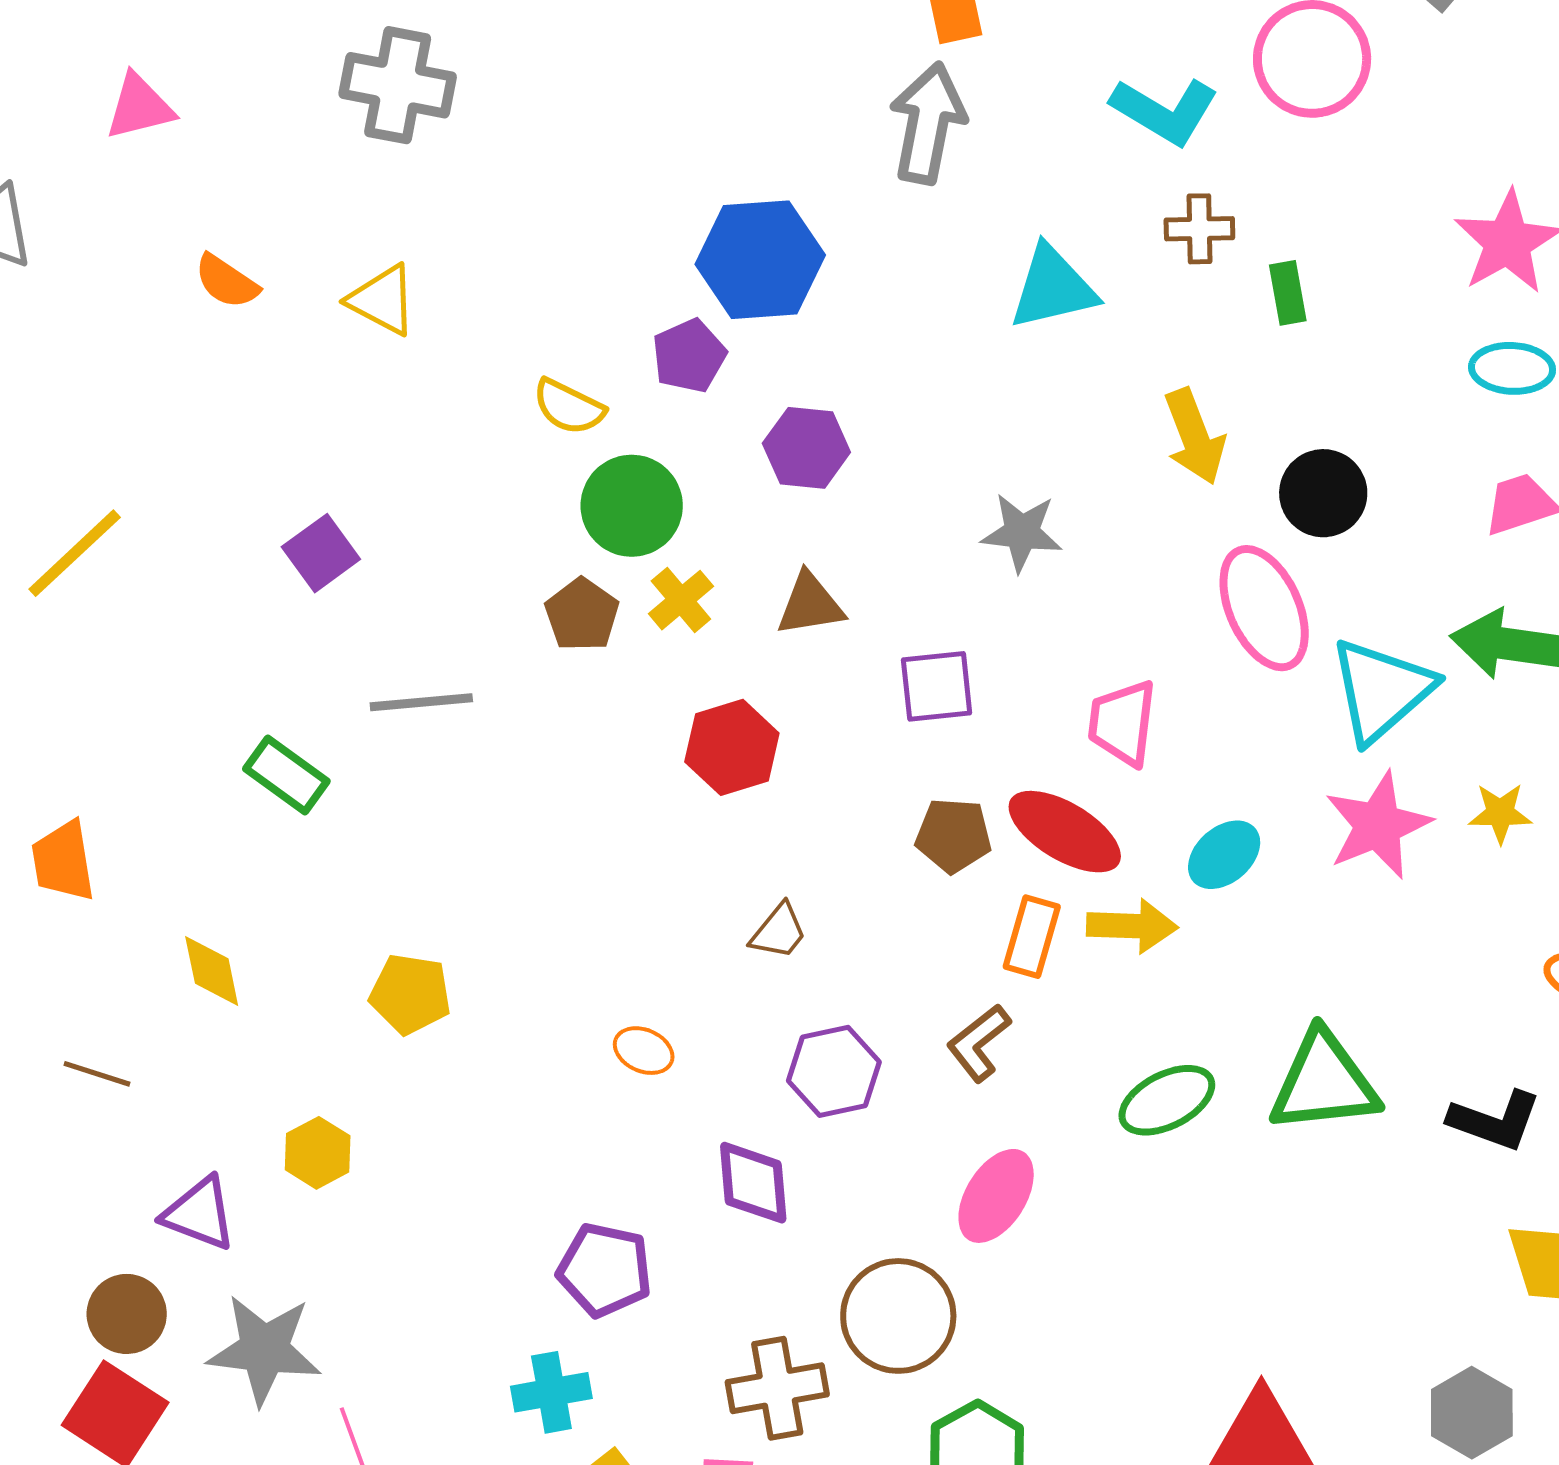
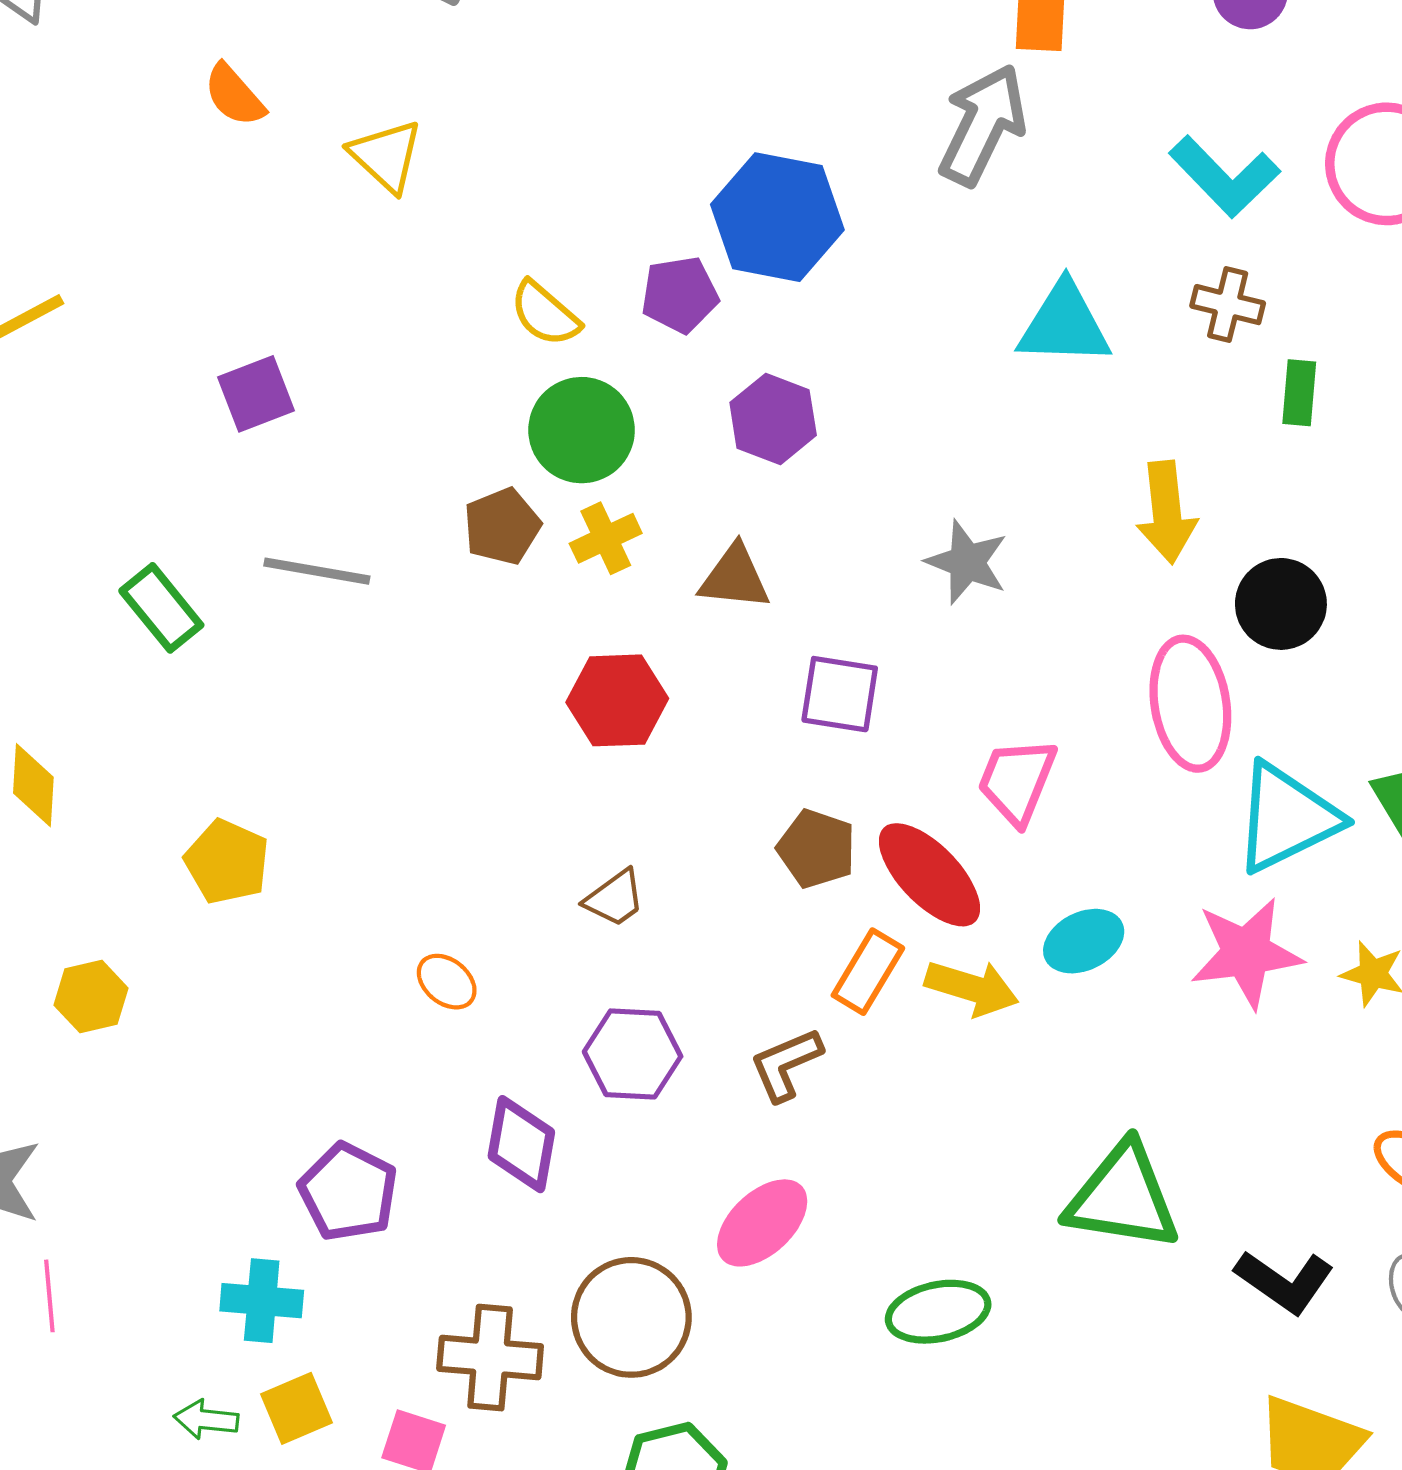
green ellipse: (1167, 1100) -> (938, 1312), moved

